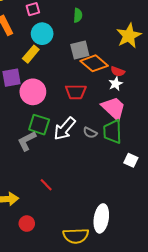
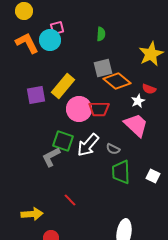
cyan circle: (42, 34) -> (50, 40), moved
yellow rectangle: (31, 54) -> (63, 86), moved, size x1.4
red semicircle: (118, 71) -> (149, 89), moved
pink circle: (33, 92) -> (79, 109), moved
green trapezoid: (113, 132) -> (121, 172), moved

